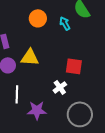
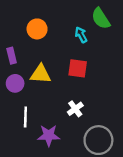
orange circle: (38, 18) -> (37, 29), moved
red square: (74, 66) -> (78, 68), moved

